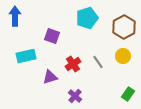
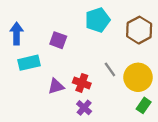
blue arrow: (15, 16) -> (17, 33), moved
yellow circle: (123, 56) -> (138, 77), moved, size x1.6
red cross: (73, 64) -> (82, 83), moved, turned -35

